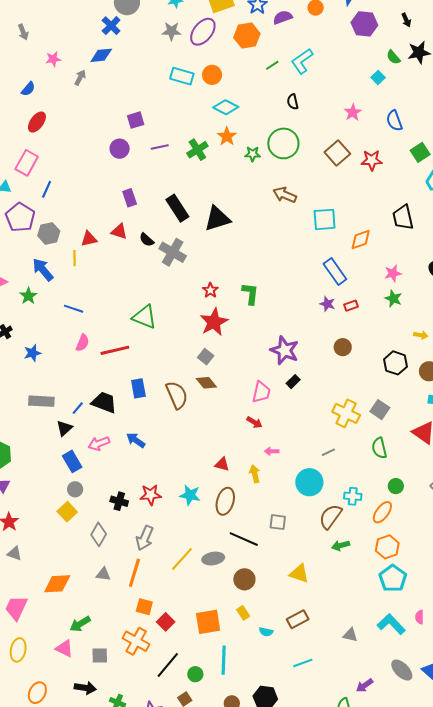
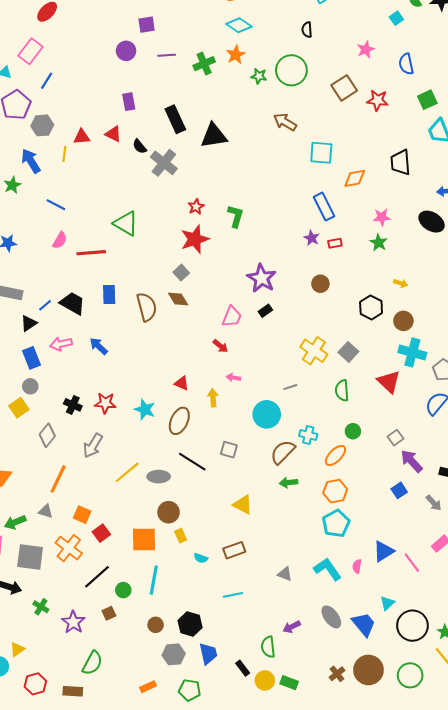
orange line: (134, 573) -> (58, 479), moved
gray triangle: (103, 574) -> (46, 511), moved
brown circle: (244, 579) -> (169, 512), moved
gray square: (100, 655) -> (30, 557), size x1.6

